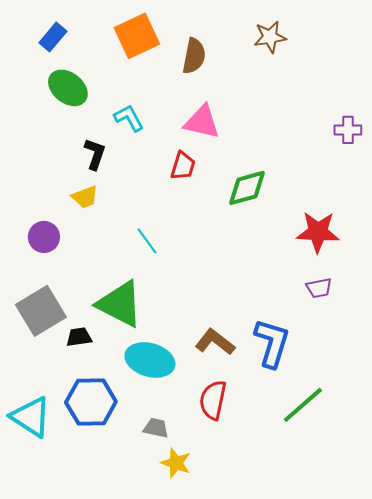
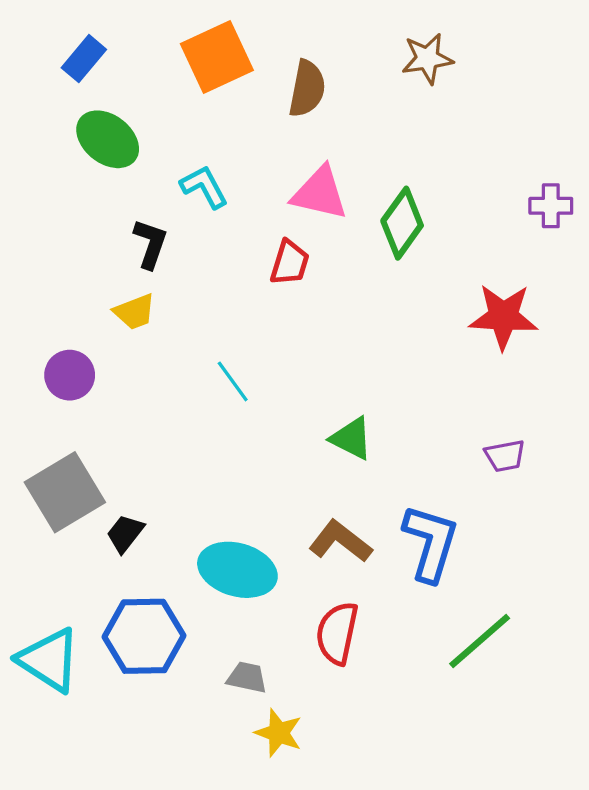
green diamond: (247, 188) -> (402, 223), moved, turned -39
red star: (318, 232) -> (503, 317), moved
green triangle: (120, 304) -> (351, 438), moved, size x0.6
black trapezoid: (79, 337) -> (125, 533), turned -44

